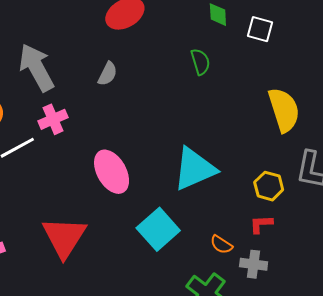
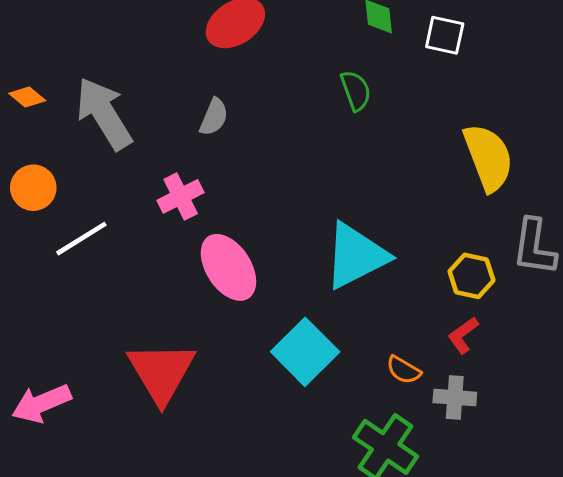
pink cross: (53, 119) -> (181, 196), moved
red L-shape: (261, 224) -> (463, 335), turned -30

